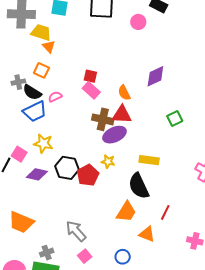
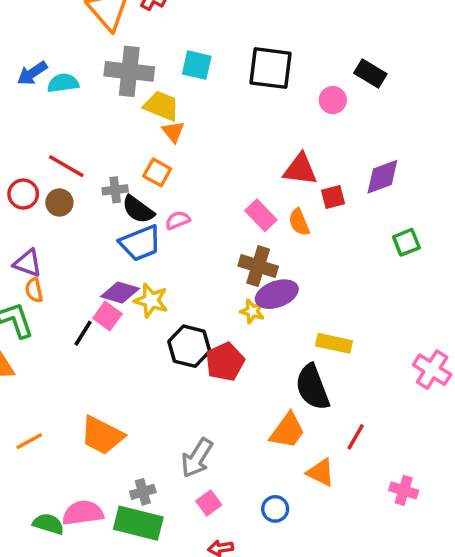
red square: (90, 76) -> (333, 197), moved, turned -32
purple diamond: (155, 76) -> (382, 177), moved
pink rectangle: (91, 90) -> (261, 215), moved
red triangle: (122, 115) -> (300, 169), moved
green square: (175, 119) -> (406, 242), moved
yellow star: (108, 162) -> (252, 311), moved
purple diamond: (37, 174) -> (120, 292), moved
gray arrow: (76, 231) -> (197, 458), turned -110

